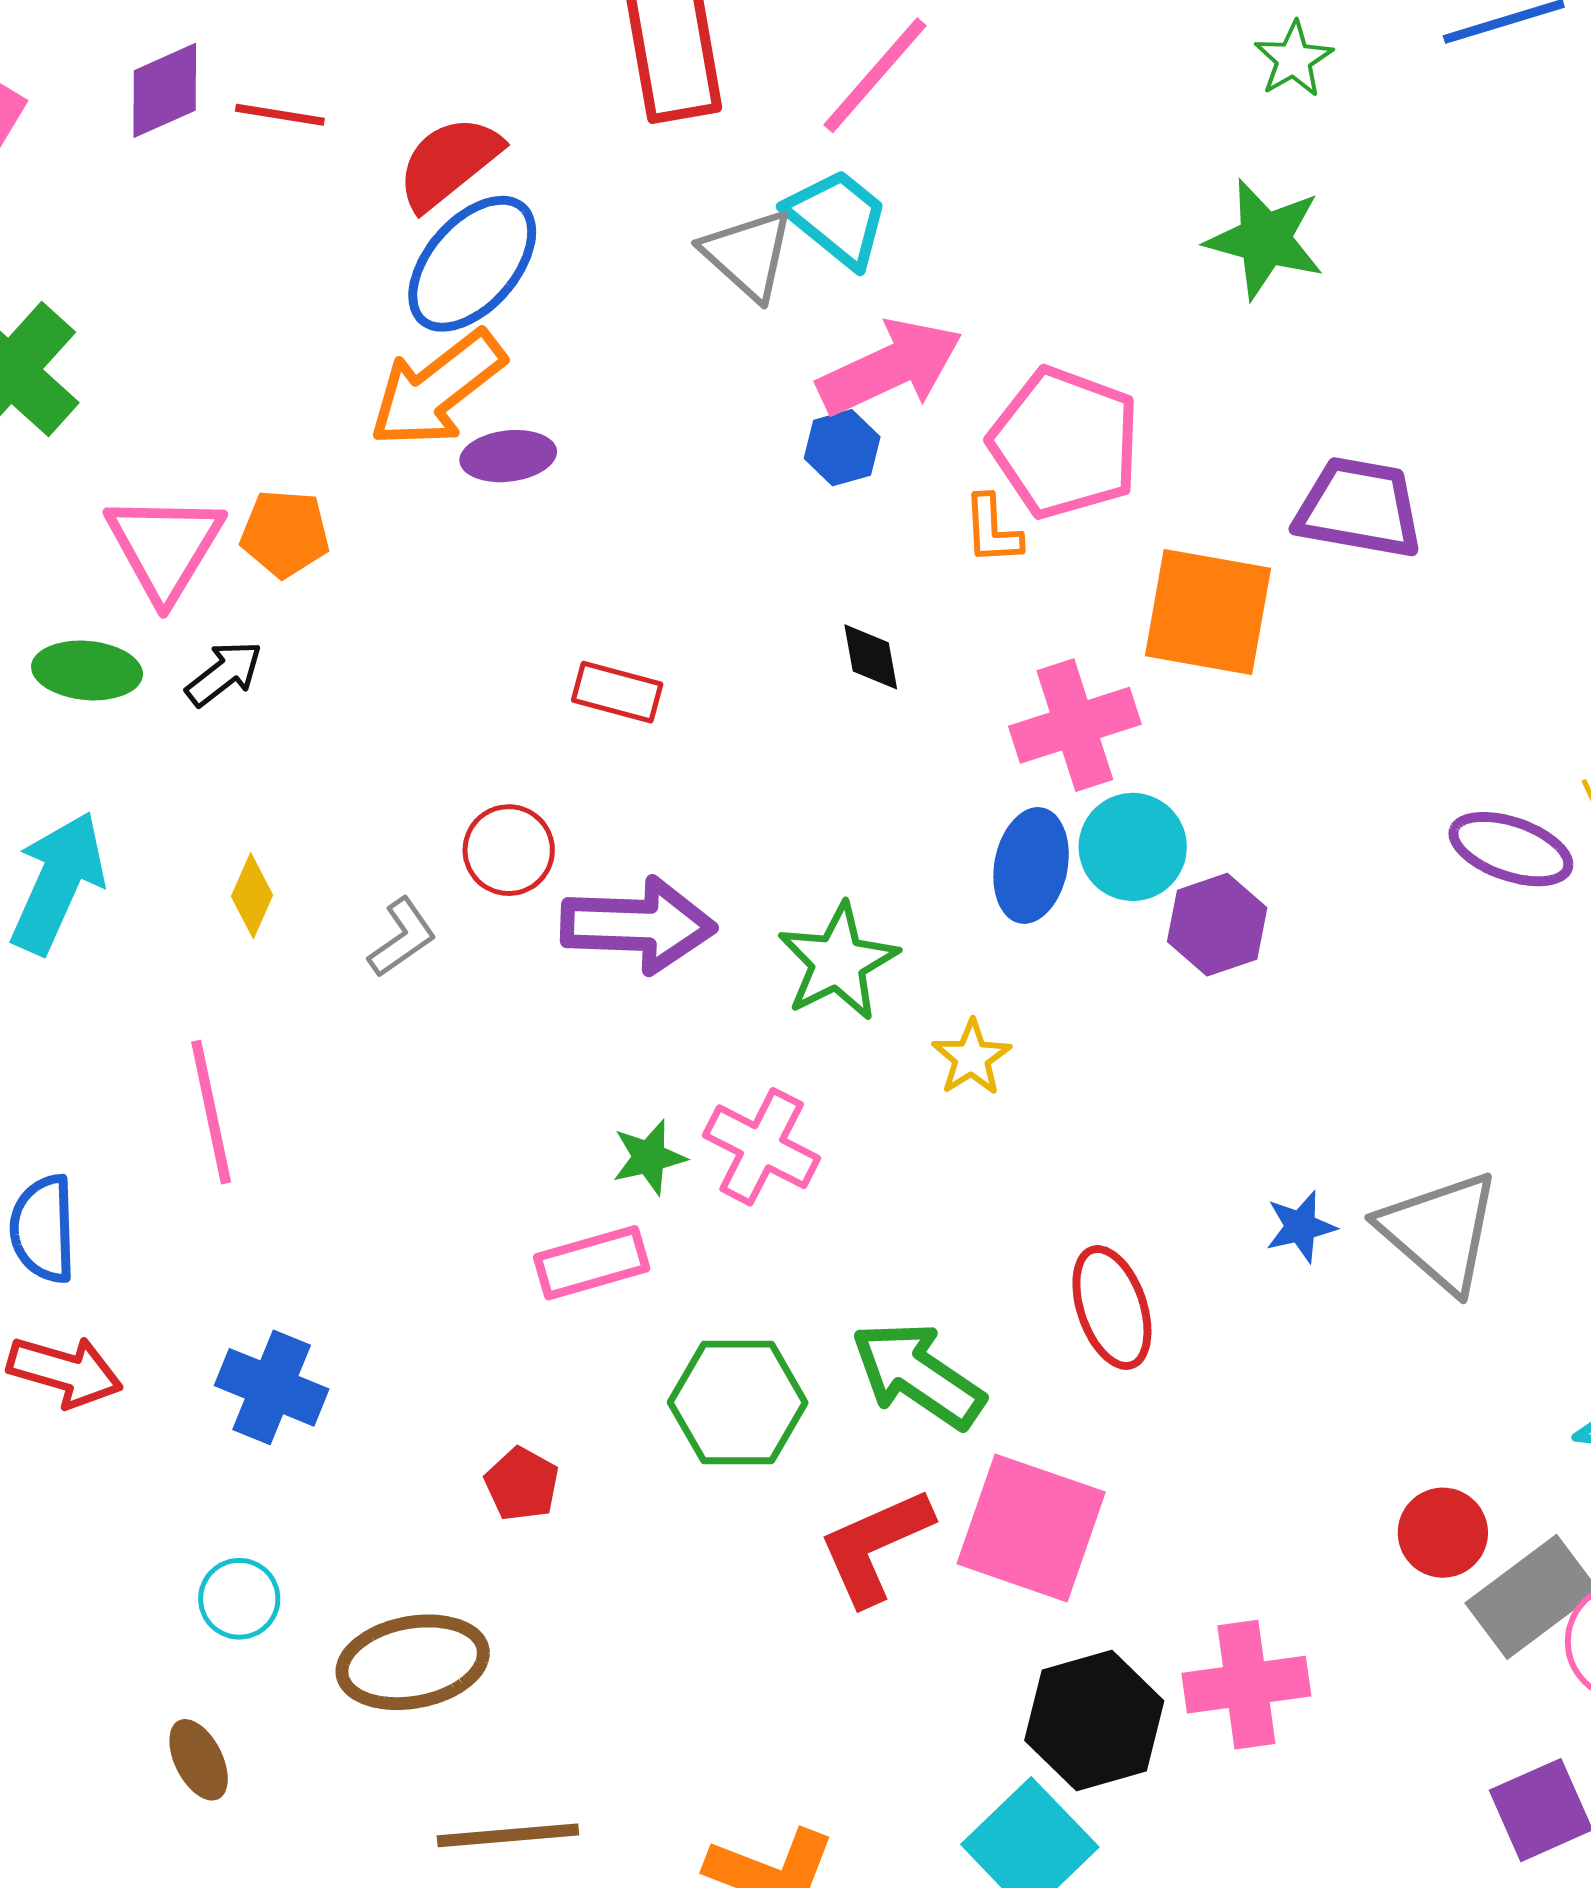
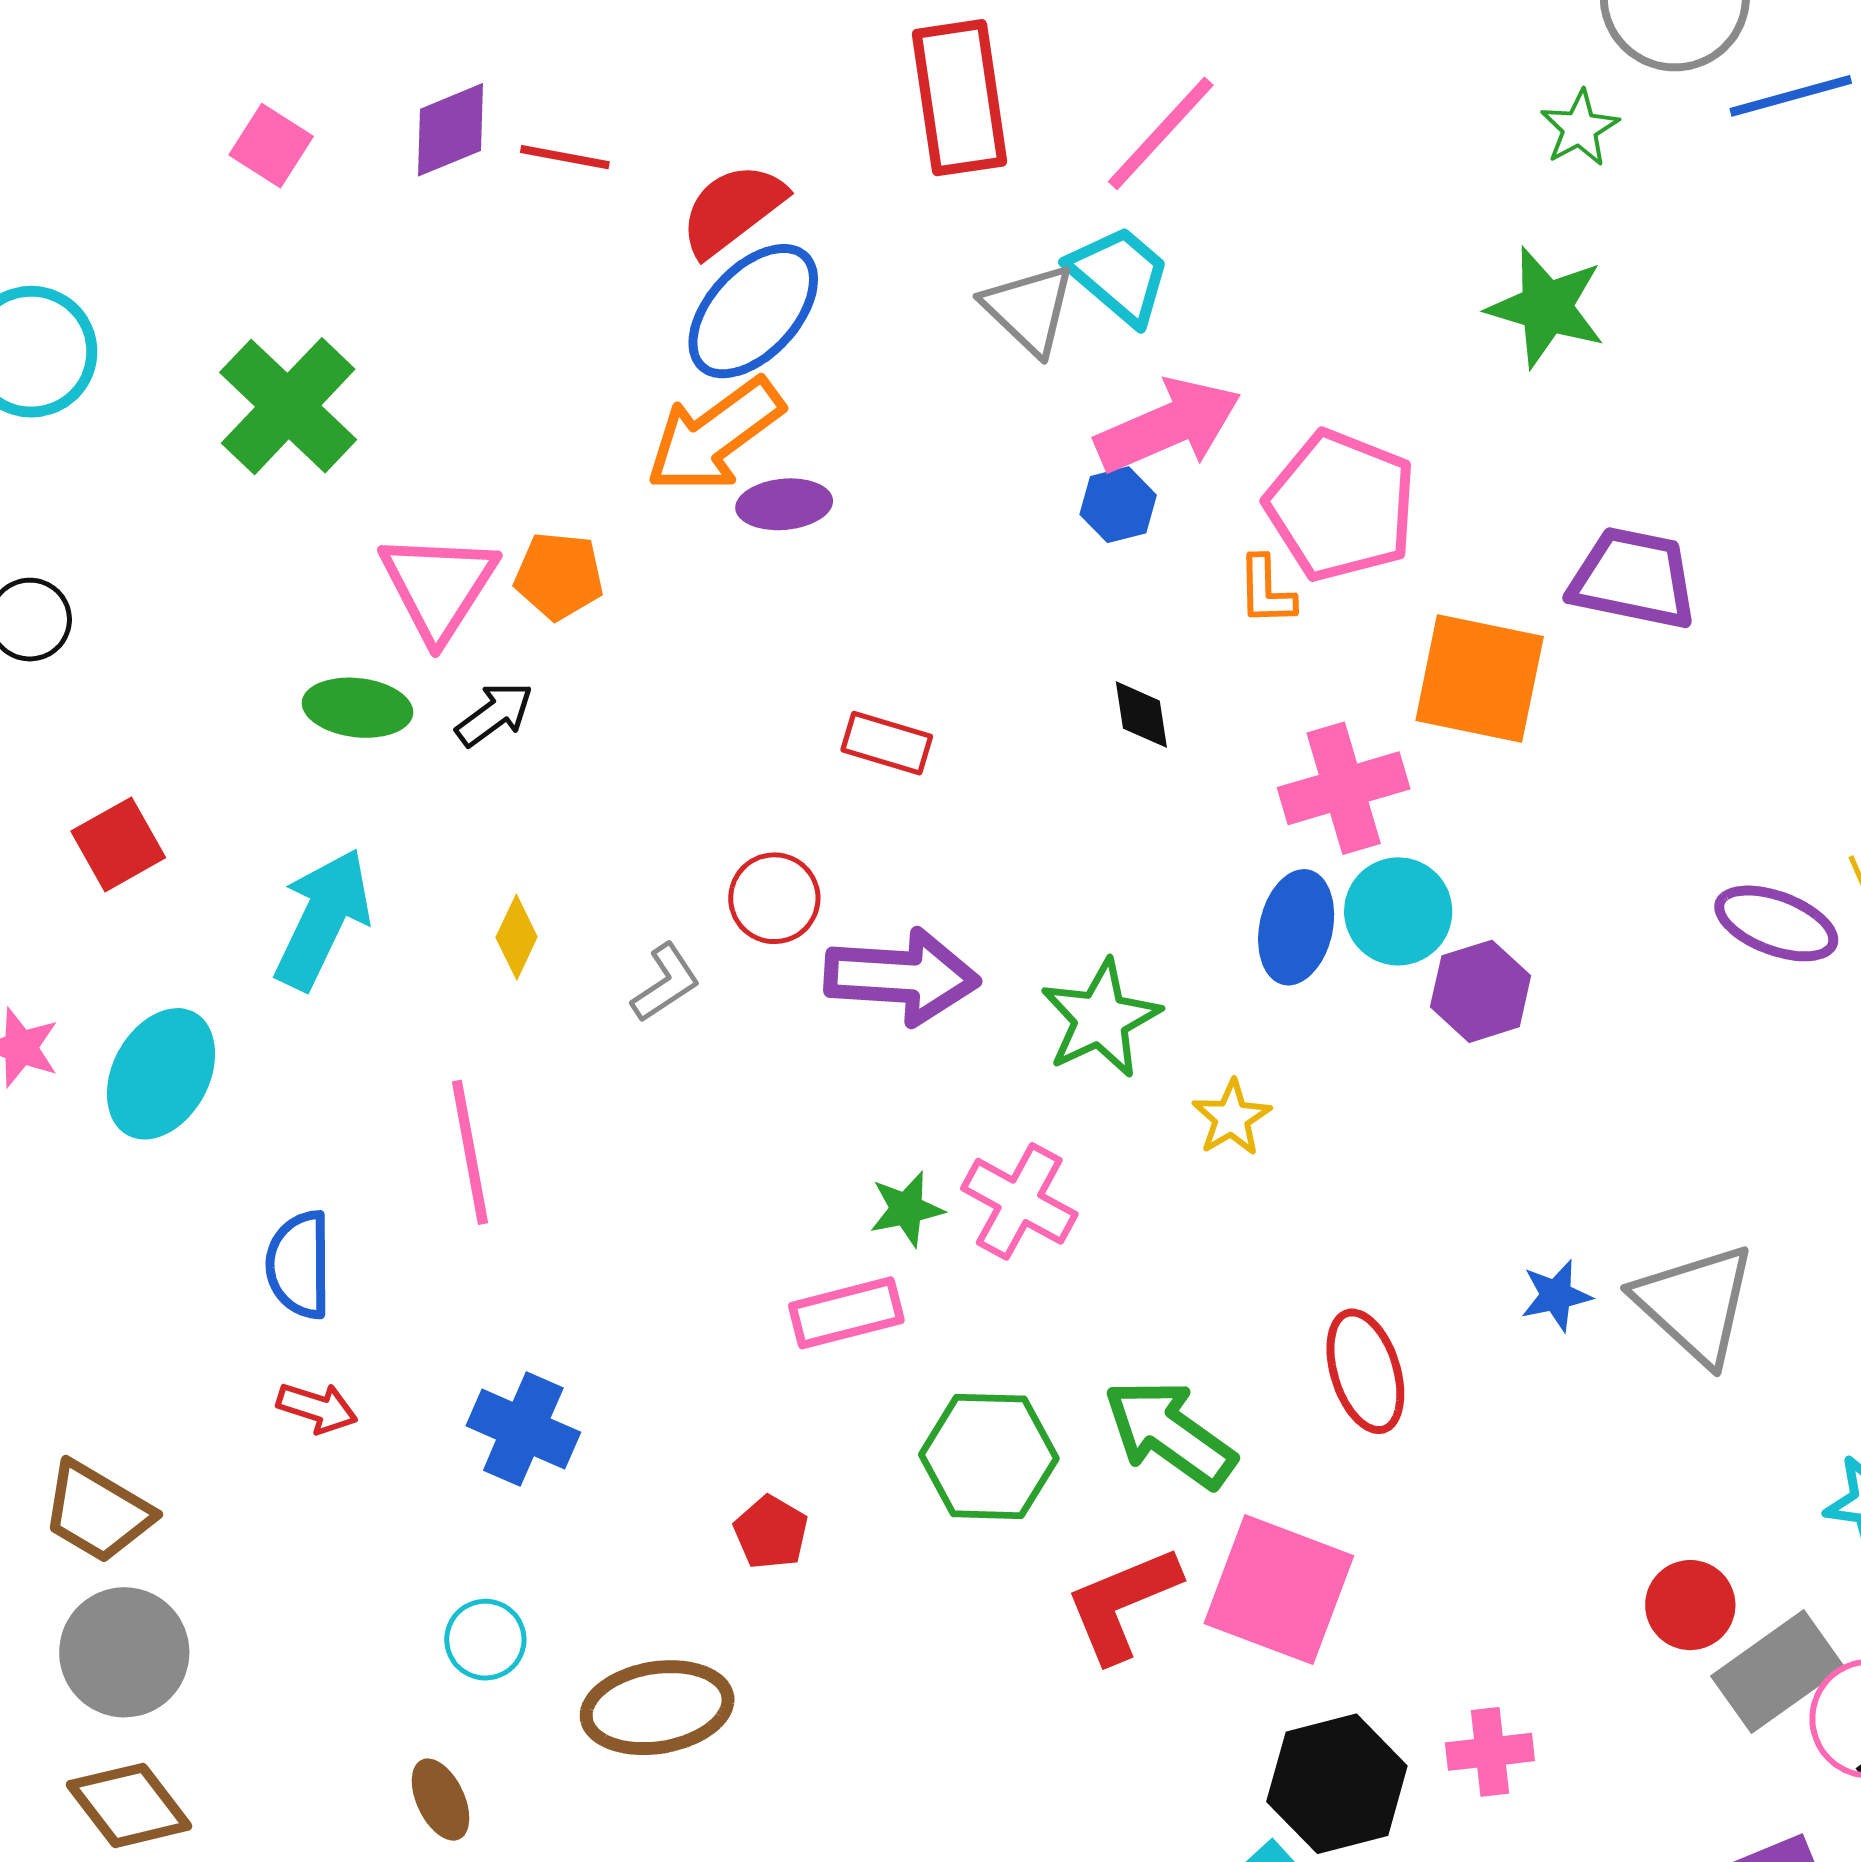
red arrow: (65, 1371) -> (317, 1408), size x0.7
pink cross: (1246, 1685) -> (1490, 1752), size x0.7

